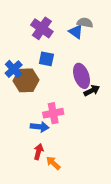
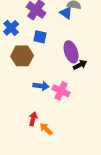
blue cross: (14, 69) -> (11, 28), moved
pink cross: (53, 113) -> (61, 91), moved, turned 36
blue arrow: (40, 127) -> (41, 86), moved

